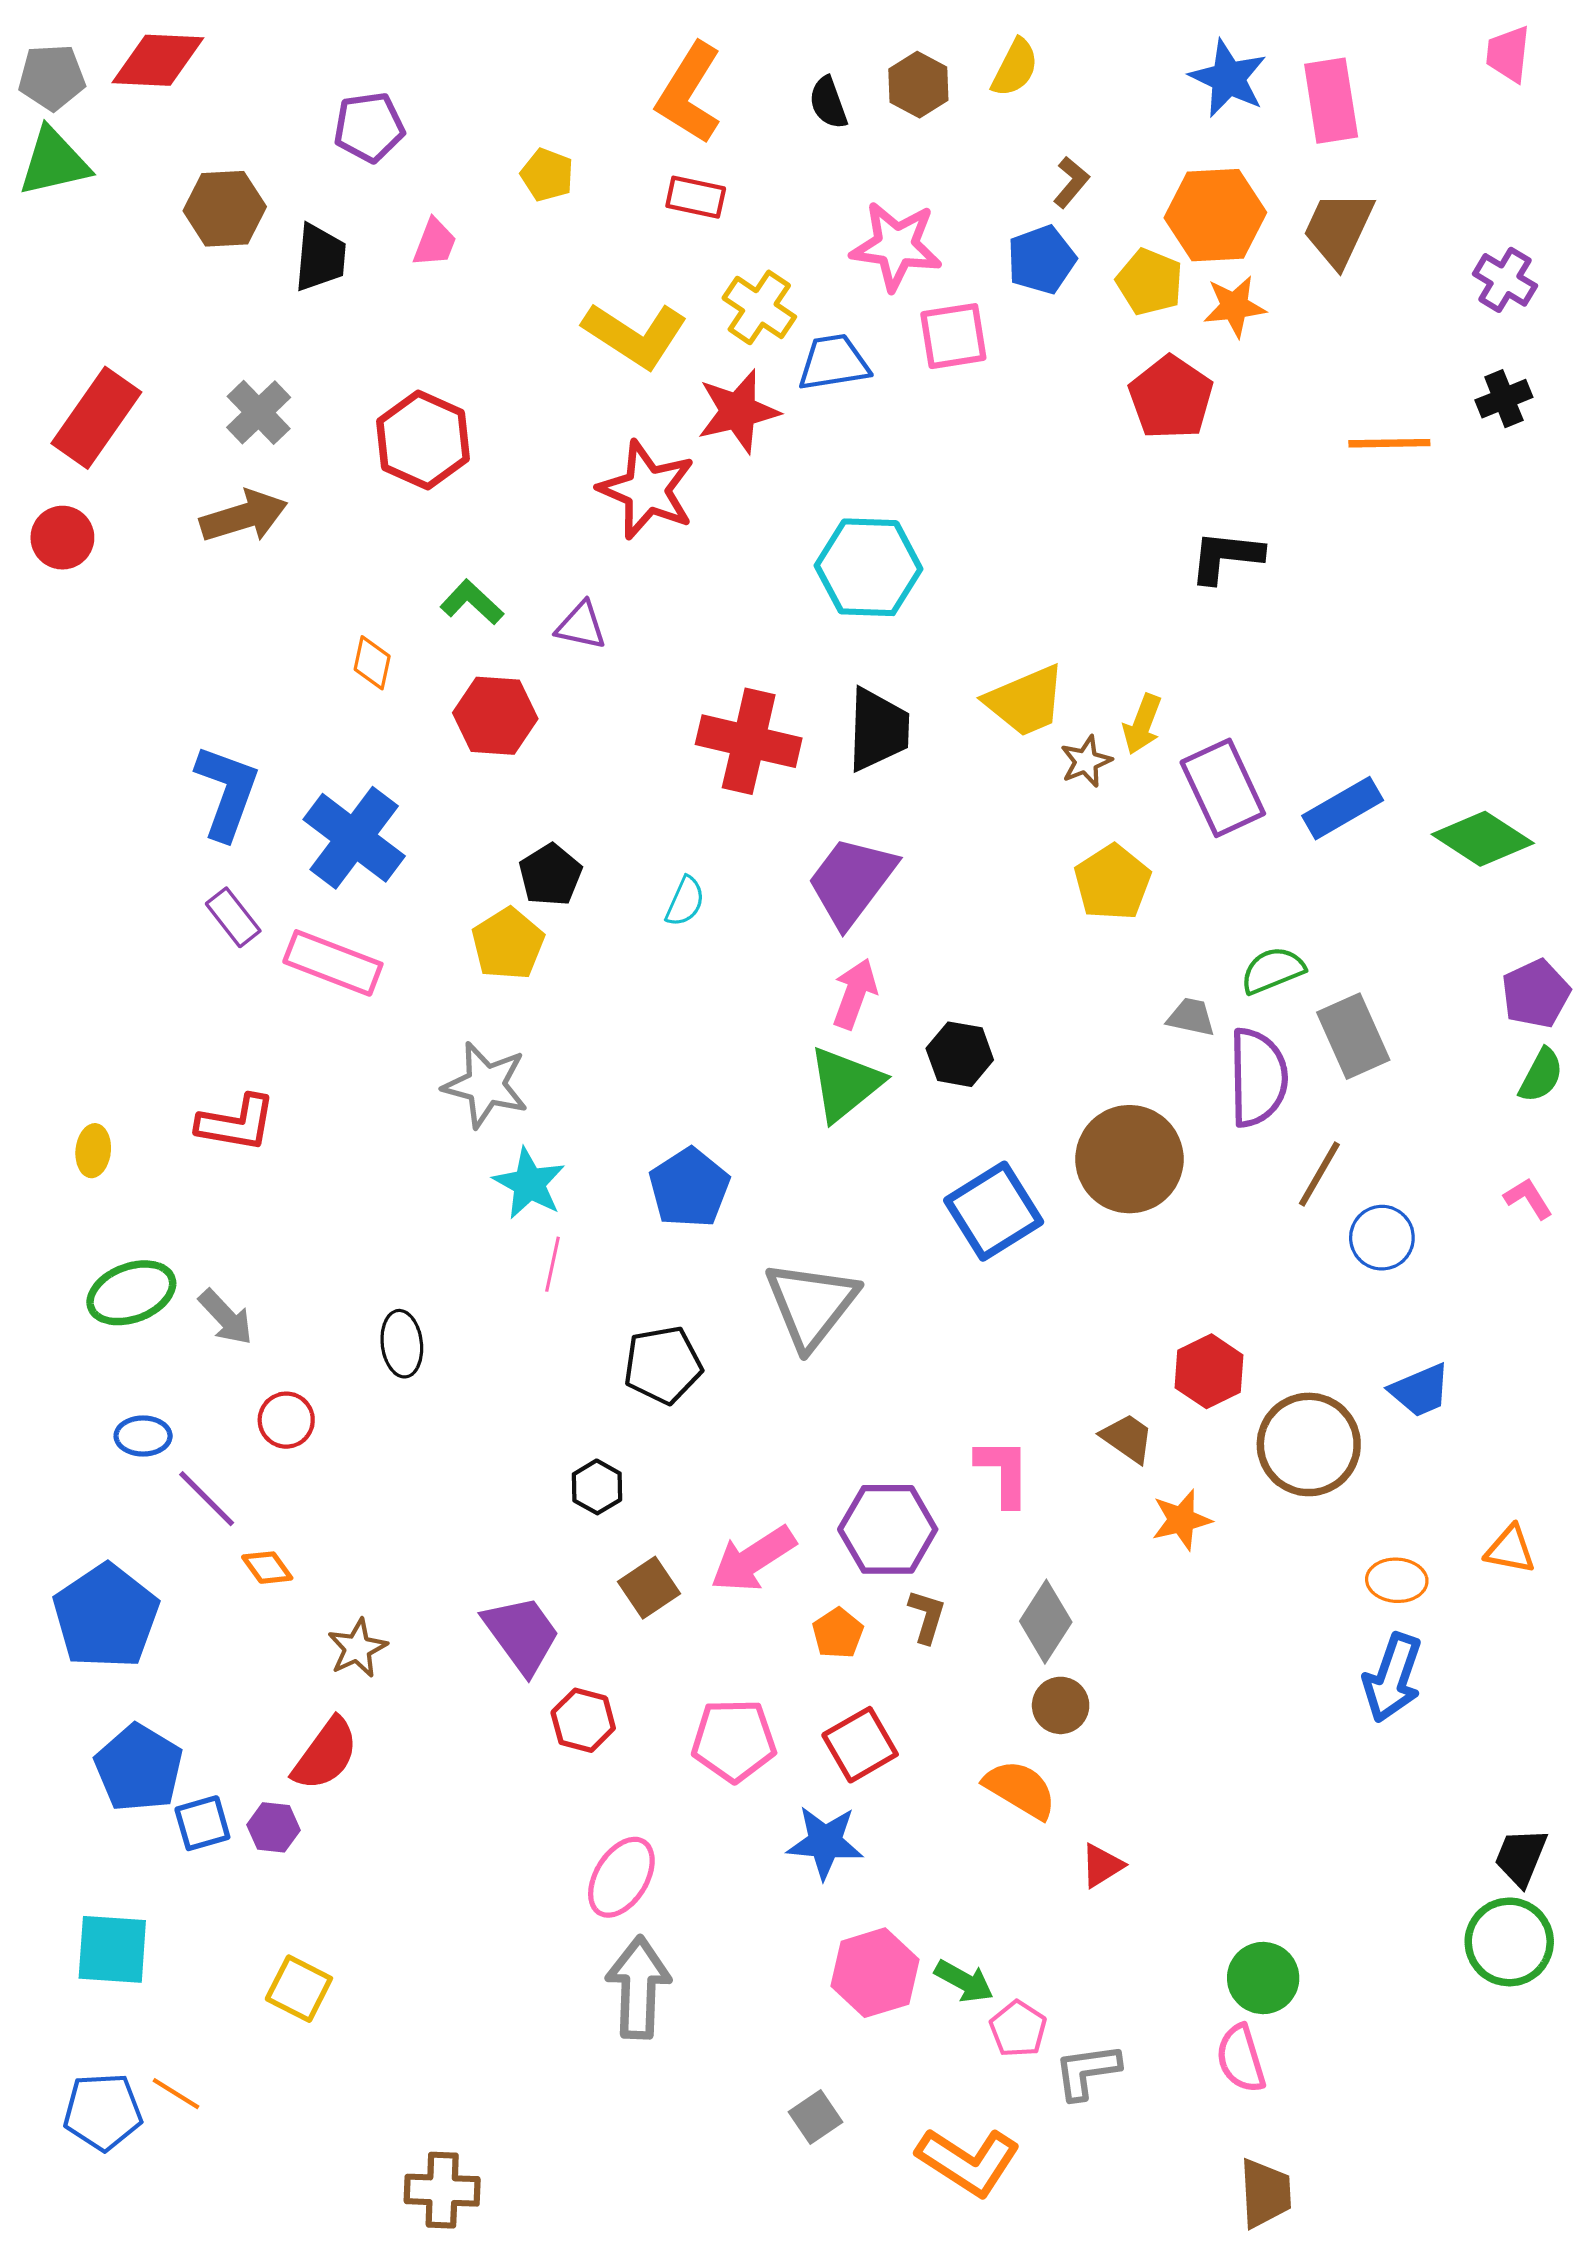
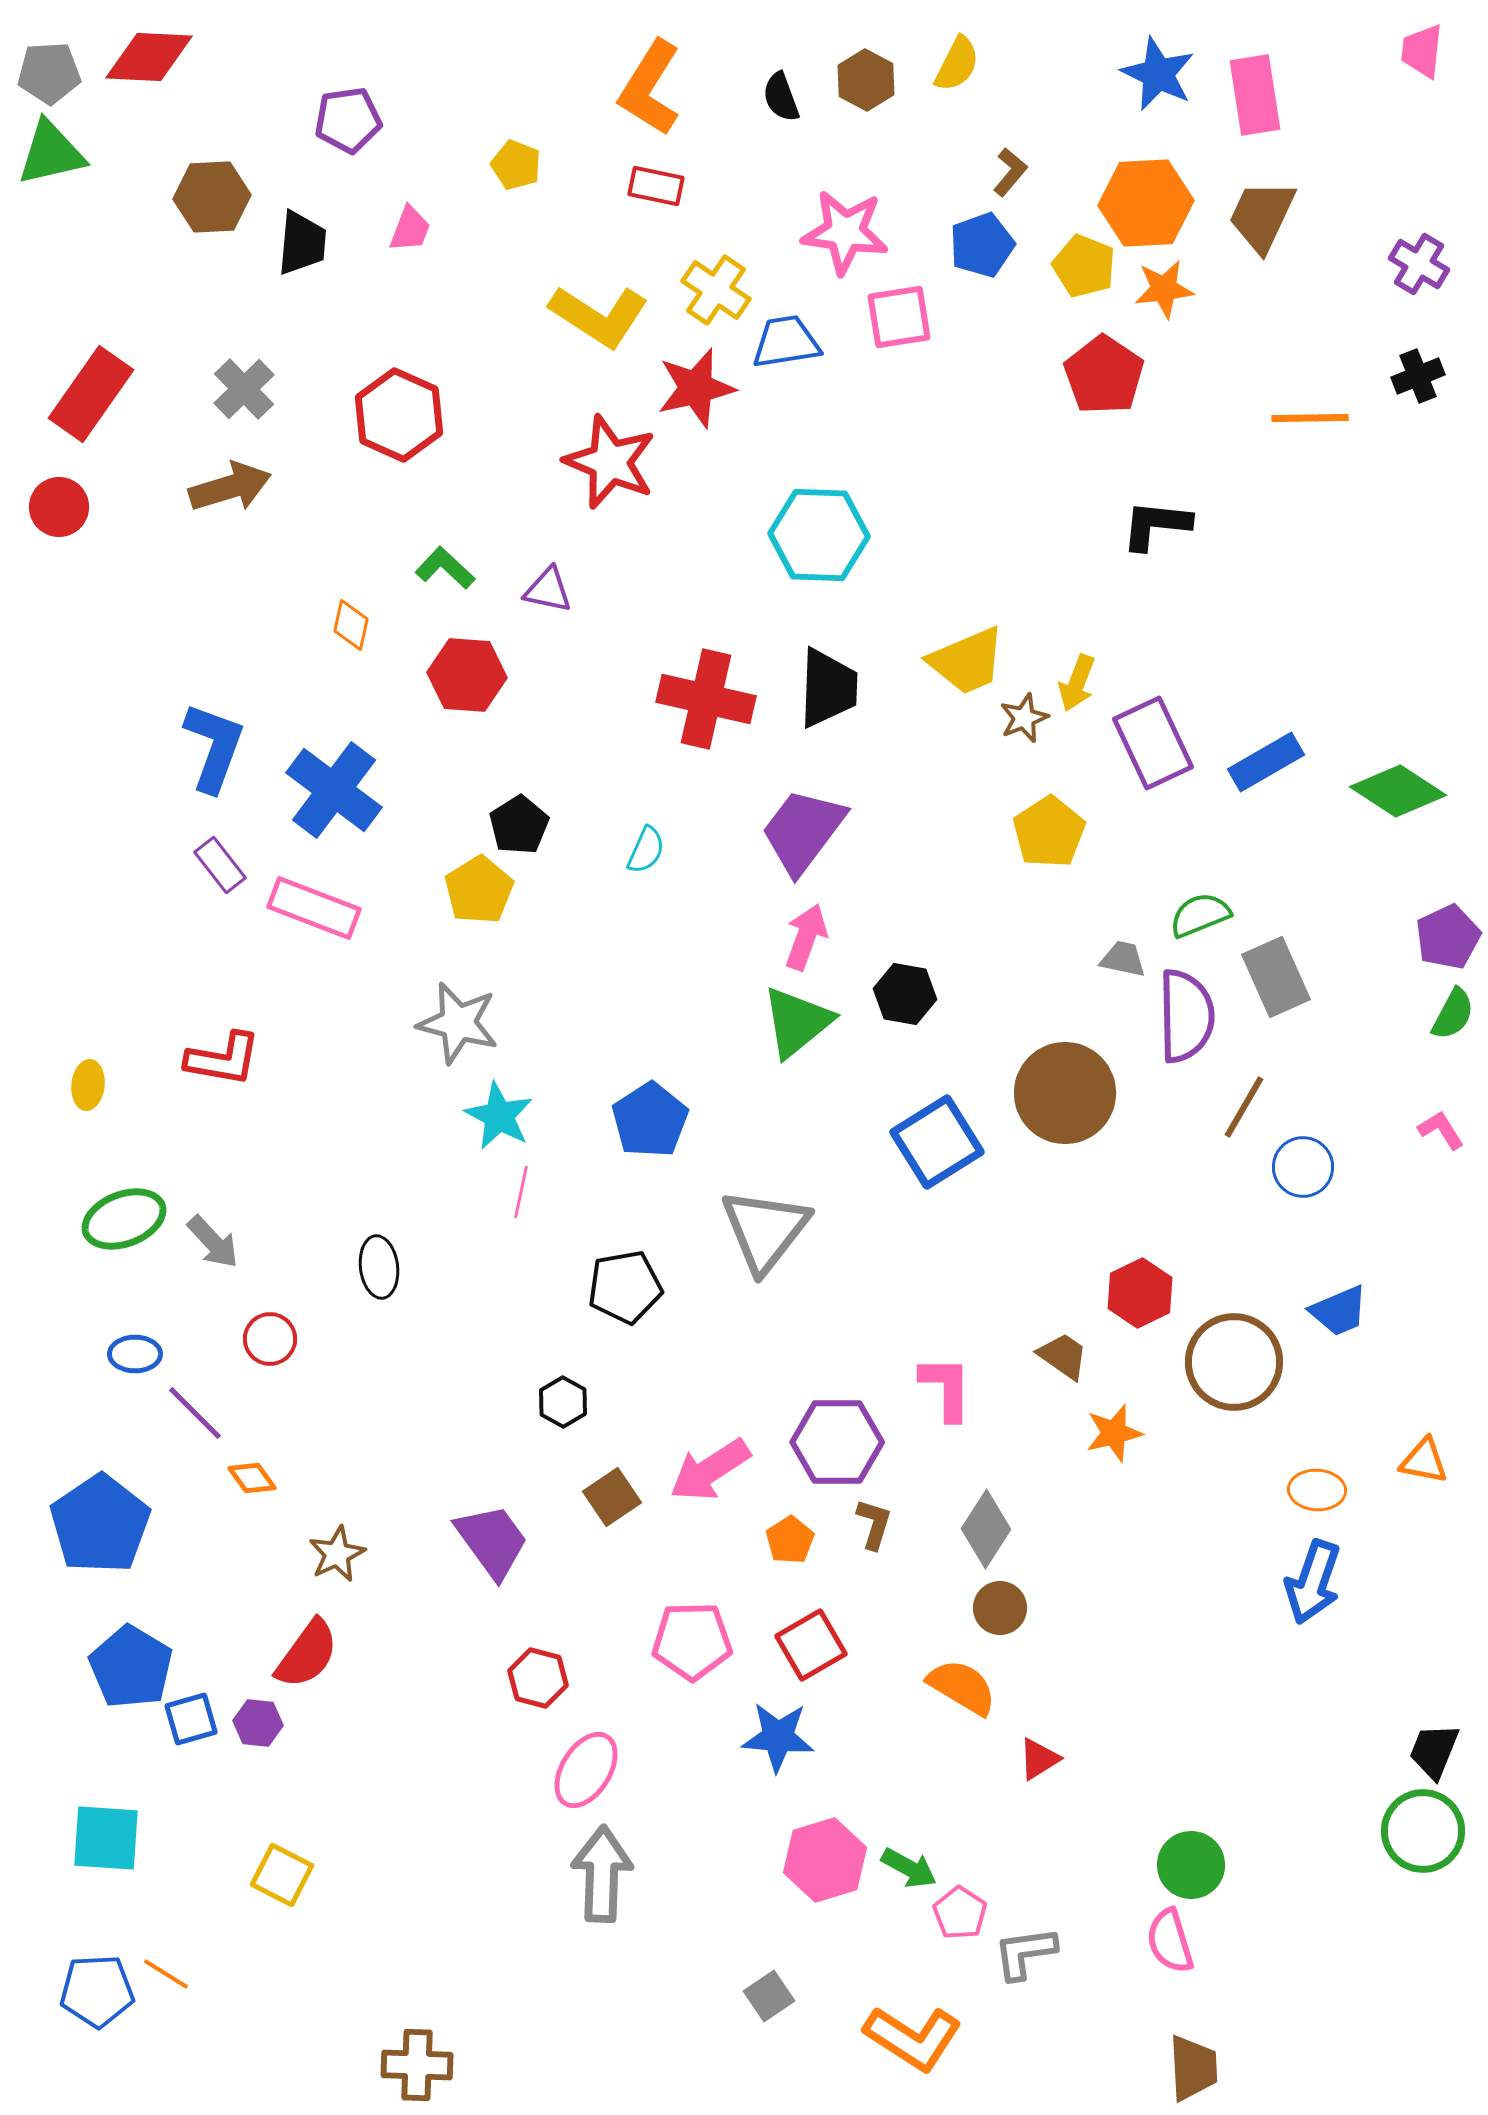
red hexagon: (583, 1720) -> (538, 1678), moved

